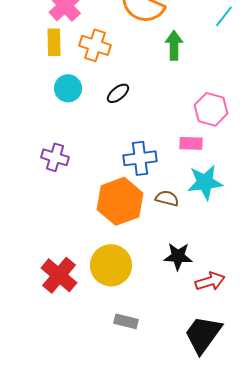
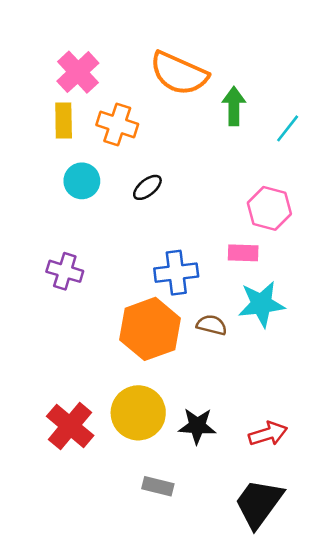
cyan line: (224, 16) -> (288, 128), moved
green arrow: (174, 45) -> (234, 106), moved
black star: (178, 256) -> (197, 426), moved

